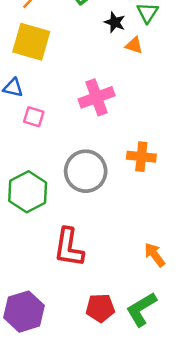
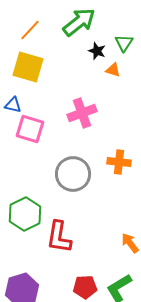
pink square: (34, 117) -> (30, 129), size x1.6
green hexagon: (28, 192) -> (25, 214), moved

